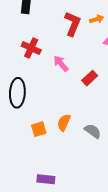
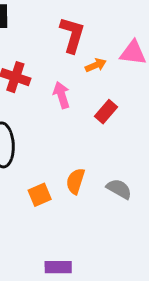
orange arrow: (97, 19) -> (96, 65), moved
pink arrow: (61, 64) -> (61, 95), turned 30

